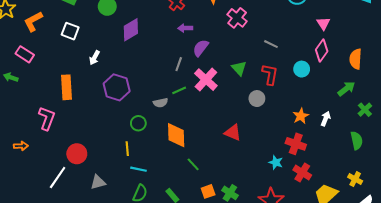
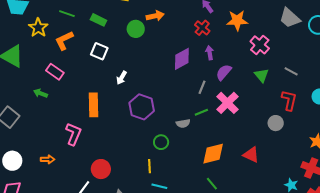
purple arrow: (185, 28) -> (210, 53), turned 80
purple diamond: (131, 30) -> (182, 59), moved
green triangle: (239, 68) -> (262, 75), moved
orange diamond: (176, 135) -> (213, 154), moved, turned 75

